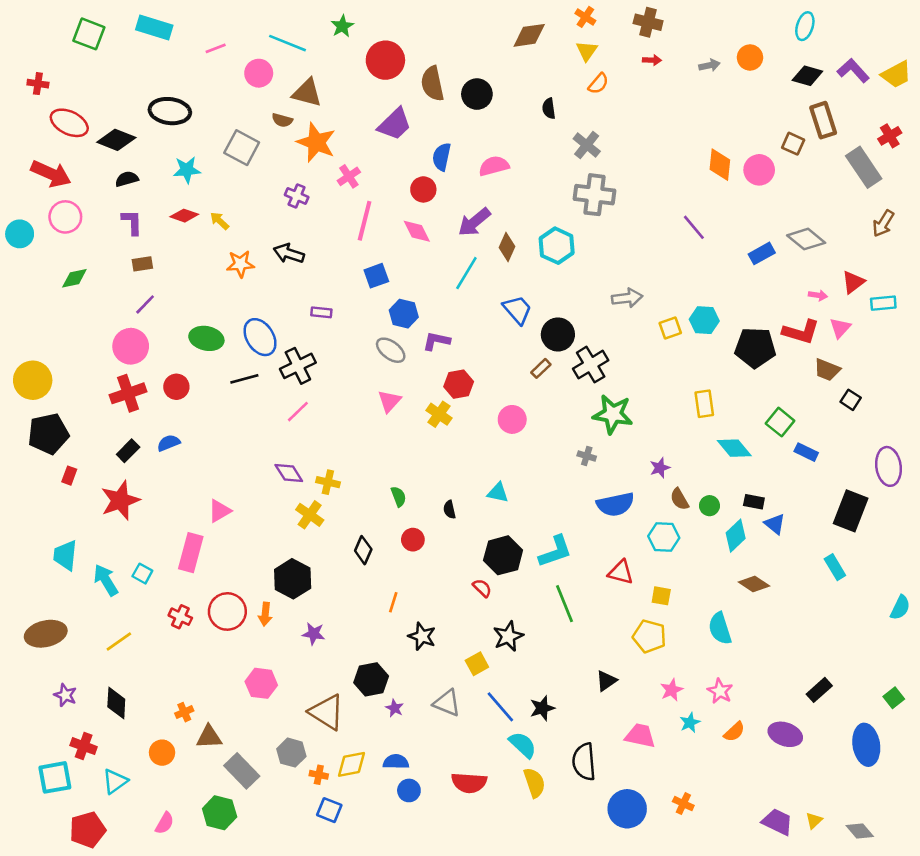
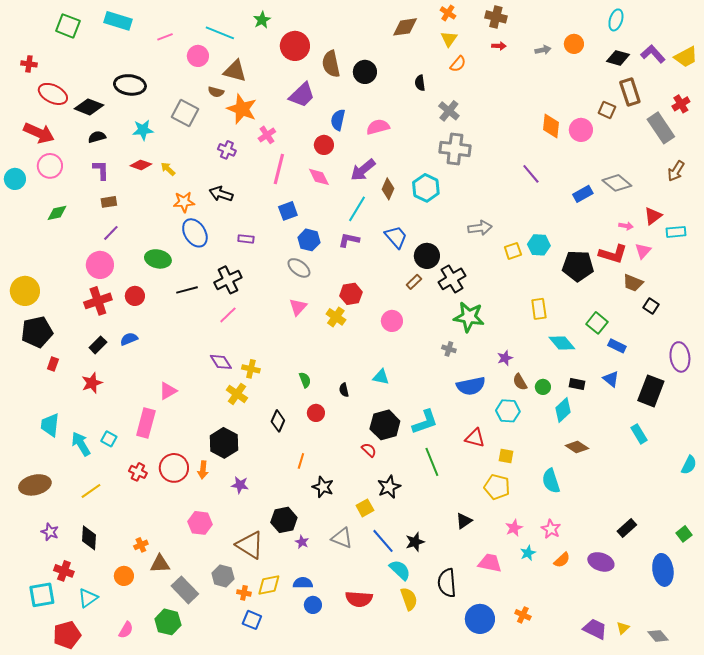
blue ellipse: (260, 337) -> (195, 233), moved
purple L-shape: (436, 341) -> (349, 240), moved
red star: (120, 500) -> (92, 383), size x0.7
blue triangle: (775, 524) -> (611, 379), moved

